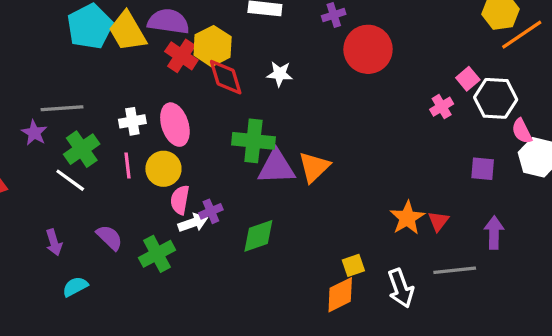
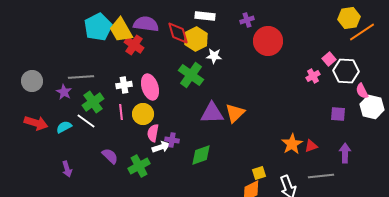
yellow hexagon: (213, 46) -> (196, 39), moved
red cross: (181, 56) -> (134, 45), moved
red diamond: (226, 77) -> (178, 33), moved
green cross: (253, 141) -> (191, 75), moved, turned 30
purple cross: (211, 211) -> (172, 140), turned 32
red triangle: (438, 221) -> (311, 146), turned 32
purple arrow: (54, 242) -> (67, 169), moved
cyan semicircle: (75, 287) -> (64, 127), moved

